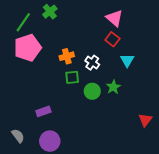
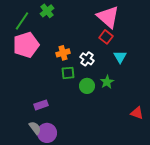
pink triangle: (115, 18) -> (108, 17), size x1.4
red triangle: (145, 120) -> (137, 113), turned -48
gray semicircle: (18, 136) -> (35, 128), moved

